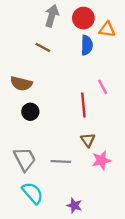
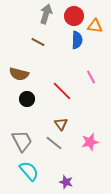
red line: (83, 105) -> (62, 91), moved, turned -40
brown triangle: (88, 140) -> (61, 124), moved
gray line: (61, 161) -> (54, 143), turned 36

